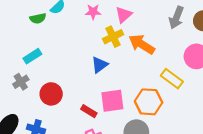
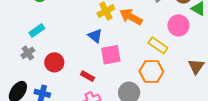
blue triangle: (99, 65) -> (95, 36), turned -42
pink square: (112, 101) -> (111, 55), moved
orange hexagon: (149, 102) -> (151, 71), moved

